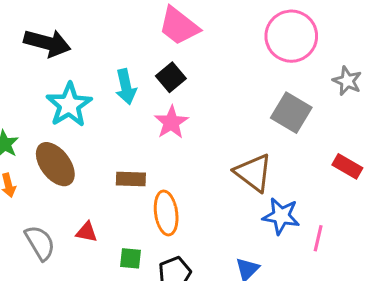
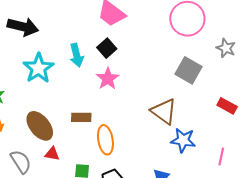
brown ellipse: (55, 164) -> (40, 126), moved
pink line: (318, 238) -> (221, 156), moved

